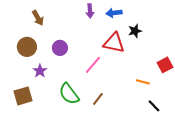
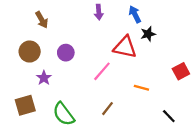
blue arrow: (114, 13) -> (135, 14), moved, turned 70
orange line: (143, 82) -> (141, 88), moved
green semicircle: (69, 94) -> (64, 114), moved

